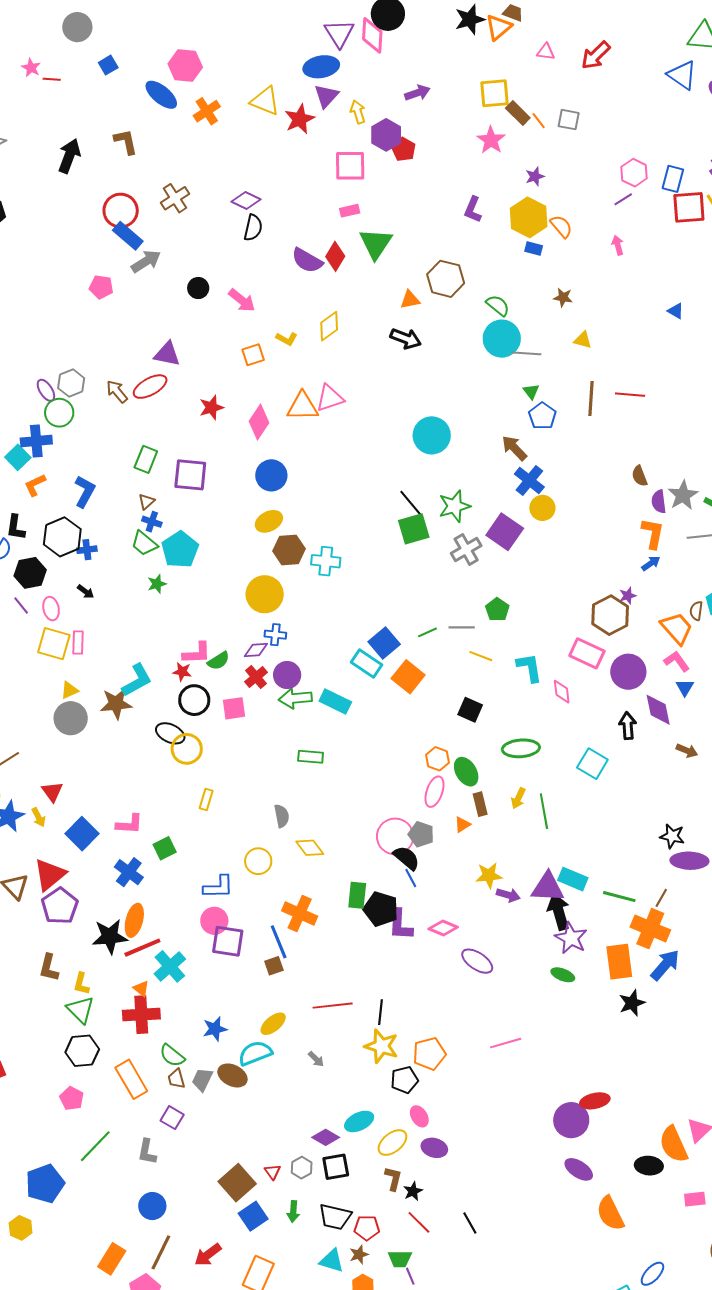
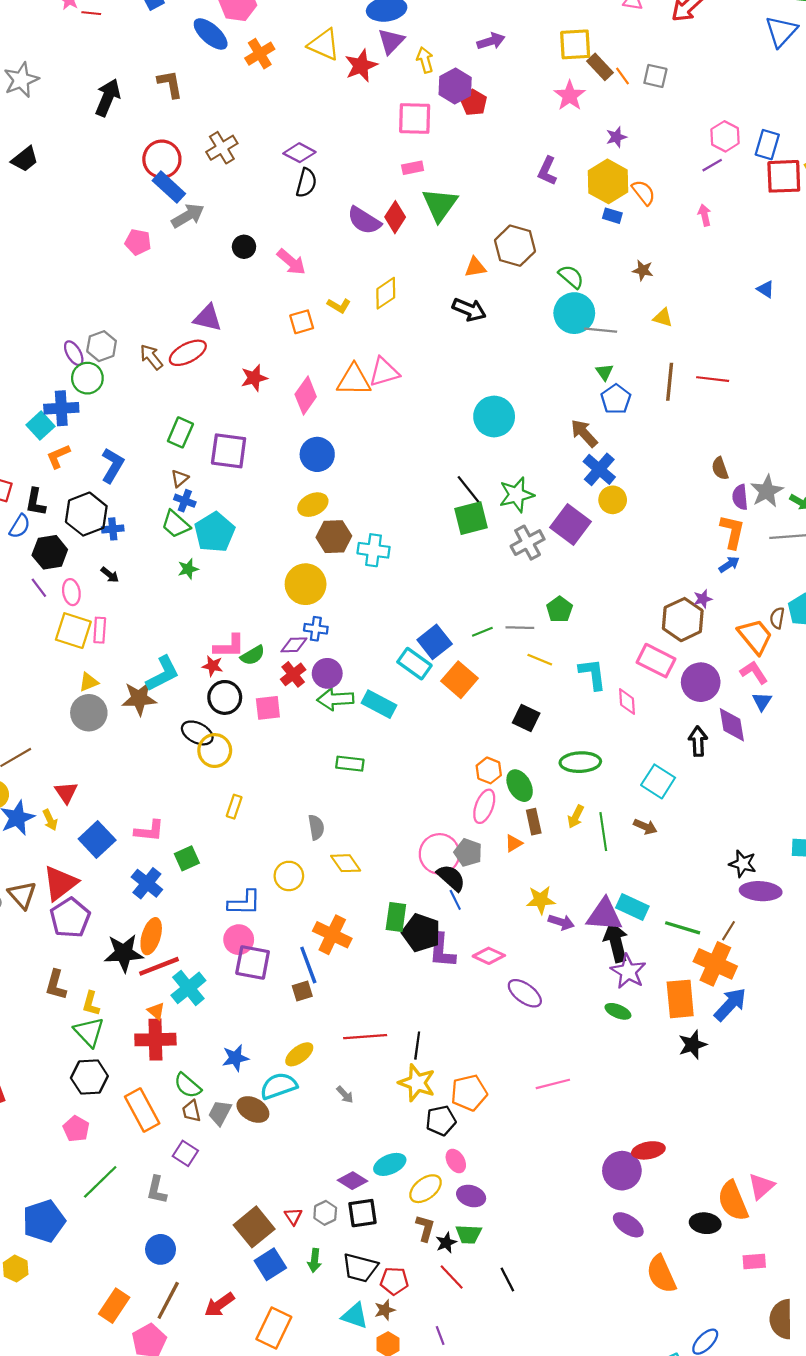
blue triangle: (682, 75) -> (781, 31), turned 36
brown arrow: (687, 751) -> (645, 827), moved
green trapezoid: (400, 1259) -> (469, 1234), moved

